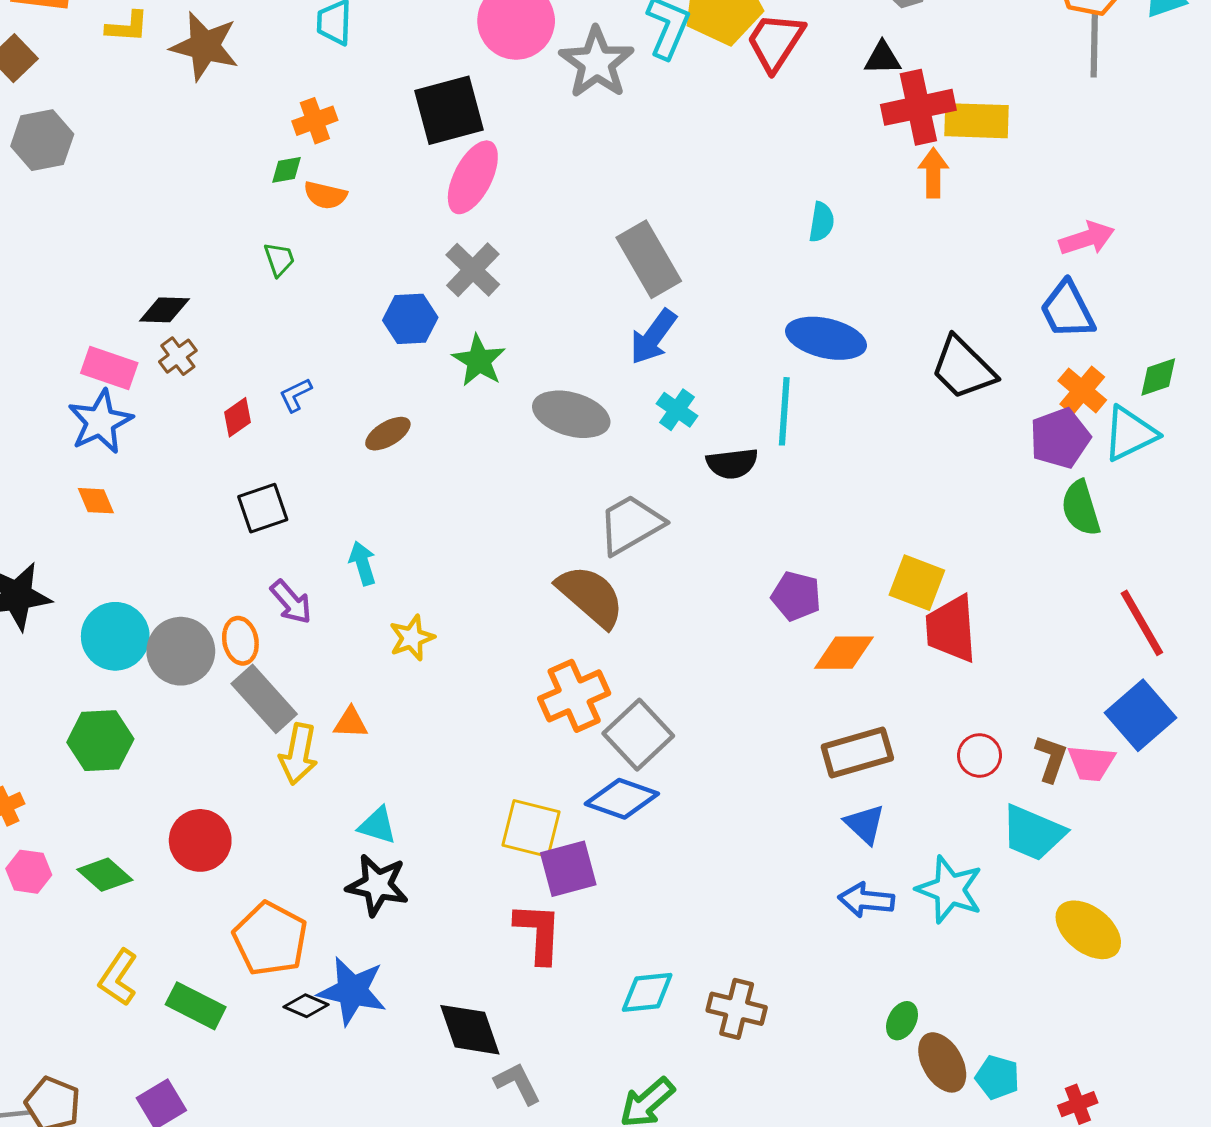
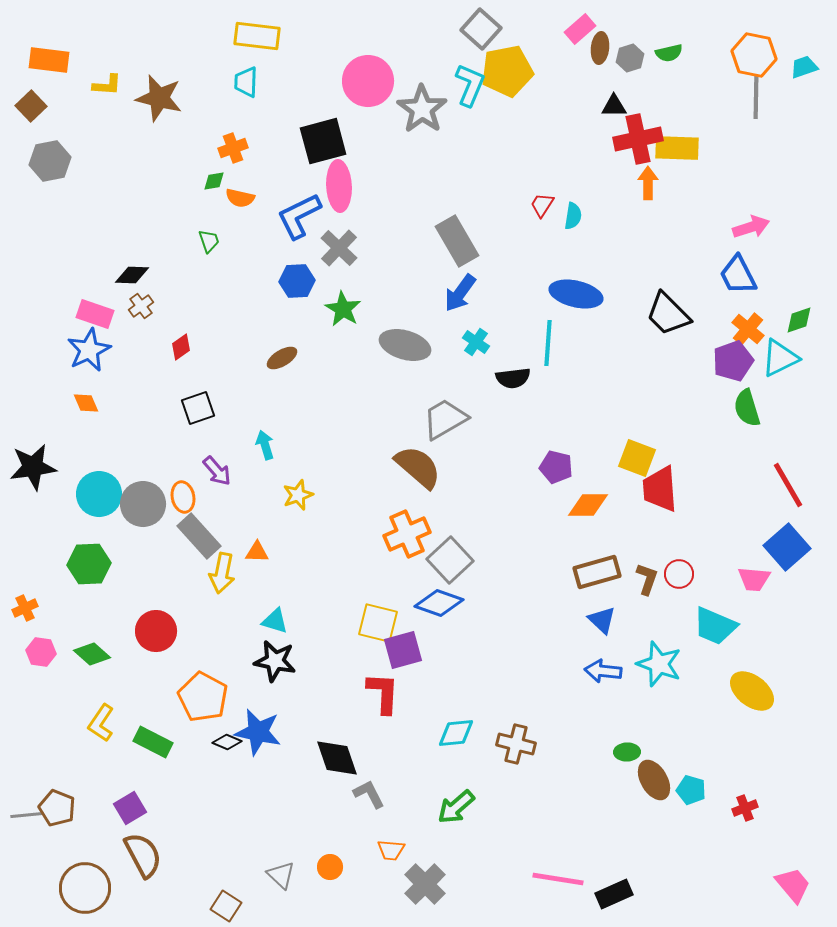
red trapezoid: (775, 42) -> (542, 205), moved, size x0.6
pink ellipse: (473, 177) -> (339, 186), turned -30
blue L-shape: (296, 395) -> (299, 216), moved, size x2.0
brown L-shape: (1051, 758) -> (647, 579), moved
green ellipse: (902, 1021) -> (627, 752), turned 60

